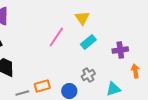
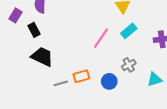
pink line: (56, 37) -> (101, 38), moved

